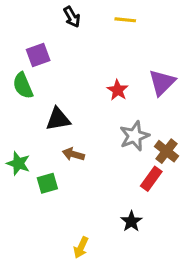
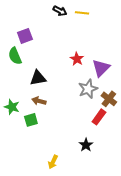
black arrow: (72, 17) -> (60, 11), moved, turned -32
purple triangle: (162, 82) -> (101, 68), moved
brown arrow: (73, 154) -> (39, 101), moved

